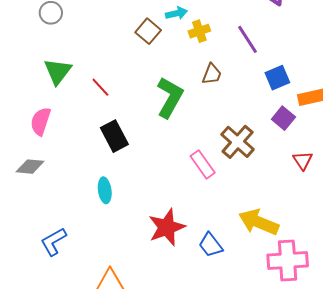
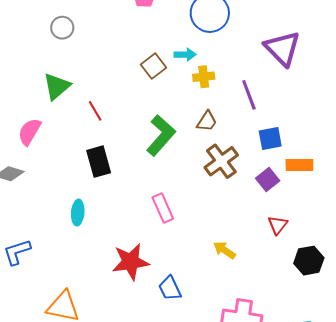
brown cross: (238, 142) -> (221, 161), moved
pink rectangle: (203, 164) -> (163, 208), moved
yellow arrow: (259, 222) -> (224, 250), moved, size x0.6

